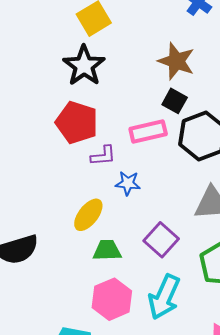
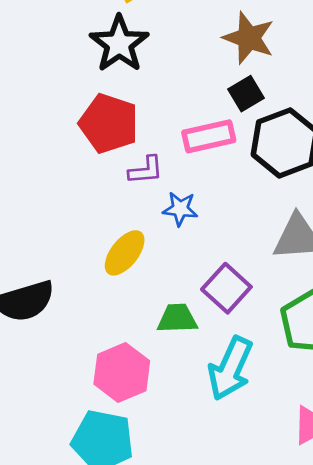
black square: (175, 101) -> (246, 94), turned 30
green trapezoid: (107, 250) -> (177, 318), moved
pink hexagon: (112, 299) -> (122, 372), moved

